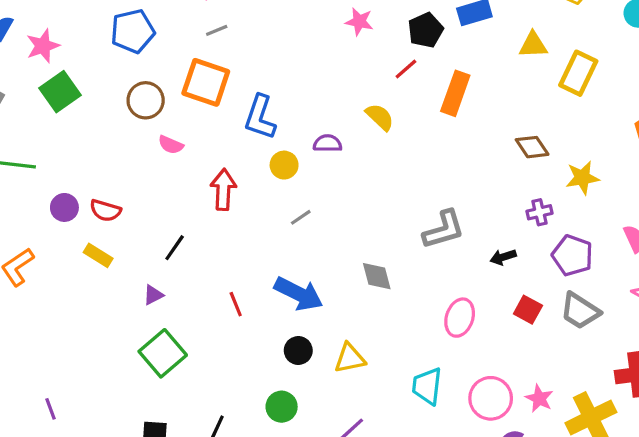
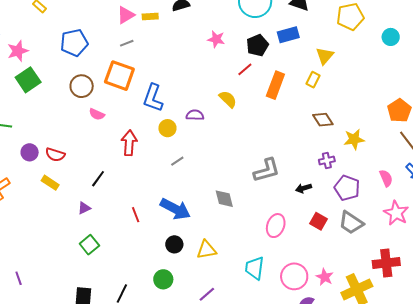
yellow triangle: (533, 45) -> (325, 56), turned -48
yellow rectangle: (578, 73) -> (313, 80), moved, size x0.6
green square: (163, 353) -> (89, 245), size x0.7

